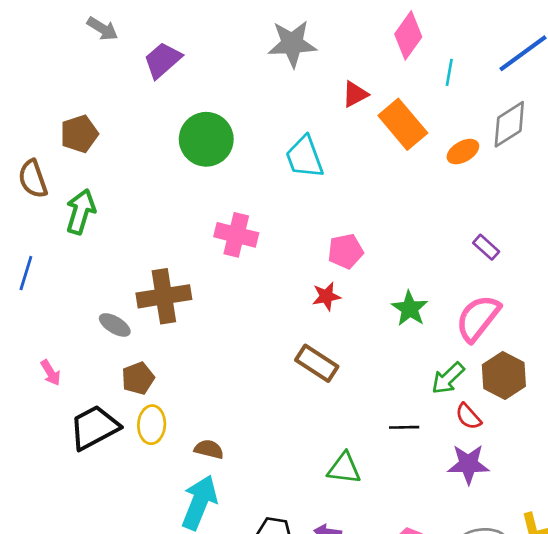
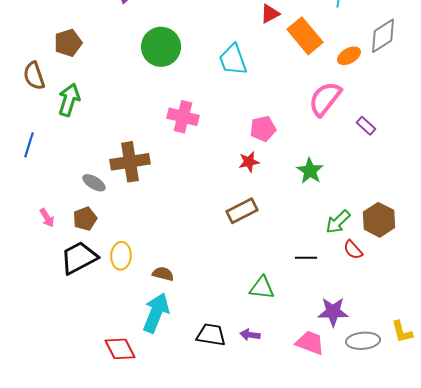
pink semicircle: (478, 318) -> (325, 99), moved
brown rectangle: (317, 363) -> (242, 211), turned -60
brown pentagon: (138, 378) -> (85, 219), moved
purple star: (468, 464) -> (333, 312), moved

